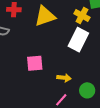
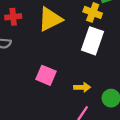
pink square: (35, 63) -> (46, 75), turned 36

